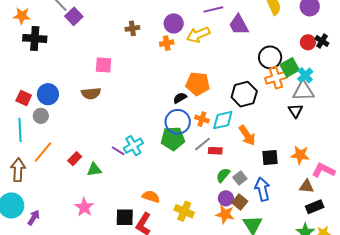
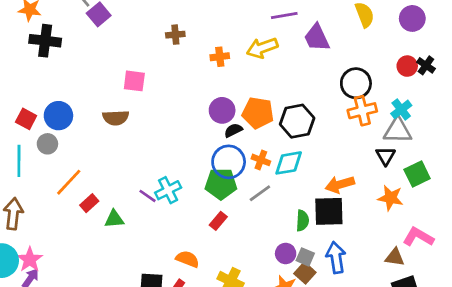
purple circle: (174, 23) -> (222, 110), moved
green square: (290, 67) -> (417, 174), moved
black hexagon: (244, 94) -> (297, 121), moved
orange arrow: (247, 135) -> (340, 184), moved, turned 105
red rectangle: (215, 151) -> (218, 221), moved, turned -56
orange line: (43, 152) -> (69, 182), moved
orange star: (300, 155) -> (390, 198), moved
black square: (270, 158) -> (329, 211), moved, size x1.4
green semicircle: (223, 175) -> (302, 221), moved, turned 140
gray square: (240, 178) -> (305, 257), moved, turned -32
purple circle: (226, 198) -> (286, 253), moved
pink star: (84, 207) -> (30, 260), moved

